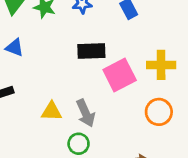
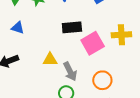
yellow triangle: (52, 111) -> (50, 60), moved
orange circle: (159, 112) -> (102, 80), moved

